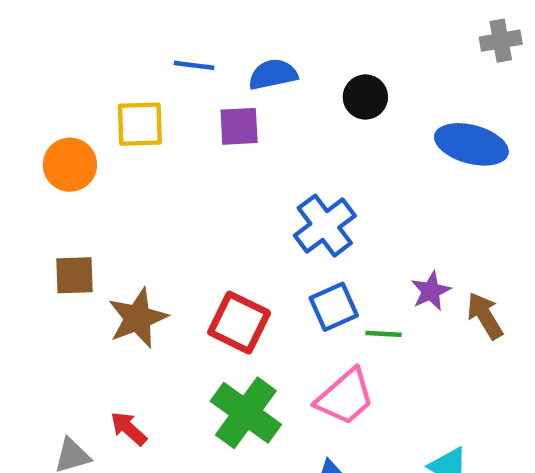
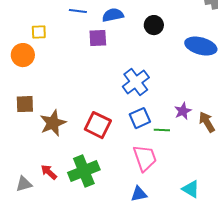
yellow square: (140, 124) -> (39, 32), moved, size x0.7
pink trapezoid: (345, 397) -> (145, 158), turned -68
green cross: (246, 413) -> (84, 171), moved, turned 32

